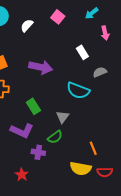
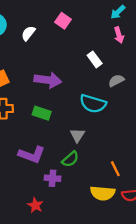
cyan arrow: (92, 13) -> (118, 12), moved
green rectangle: (33, 106) -> (42, 113), moved, turned -35

